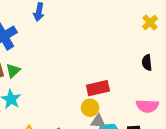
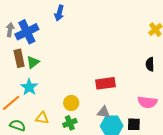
yellow circle: (90, 108) -> (71, 103), moved

